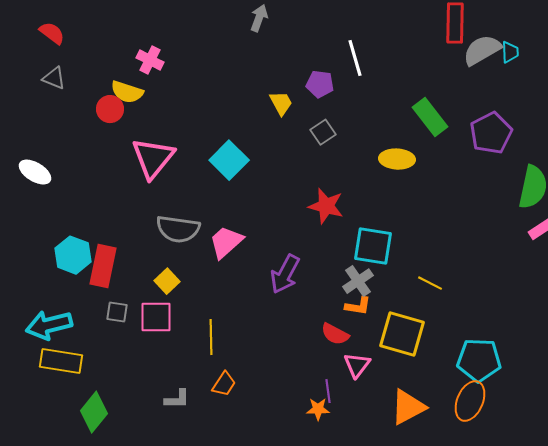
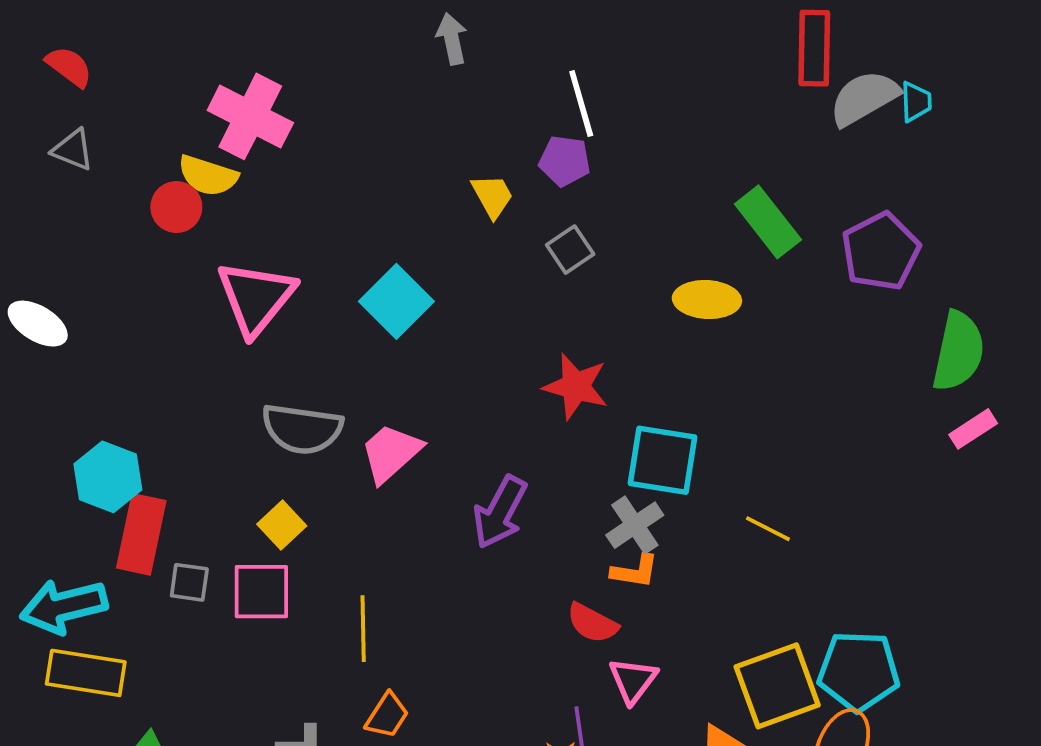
gray arrow: (259, 18) -> (452, 39), turned -32
white line: (355, 58) -> (581, 104), moved
pink cross: (150, 60) -> (250, 116), size x1.6
red rectangle: (103, 266) -> (141, 534), moved
yellow square: (402, 334) -> (777, 686), moved, turned -36

